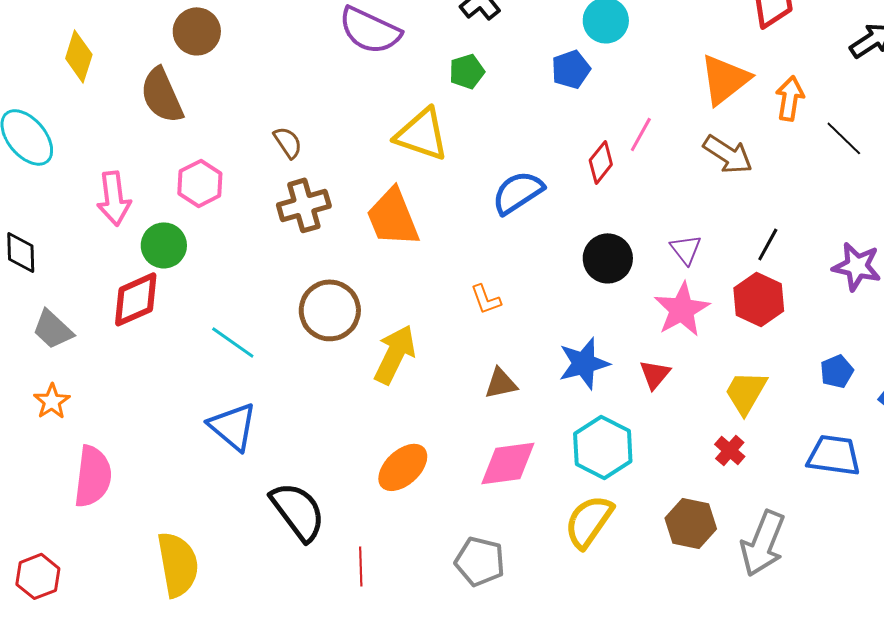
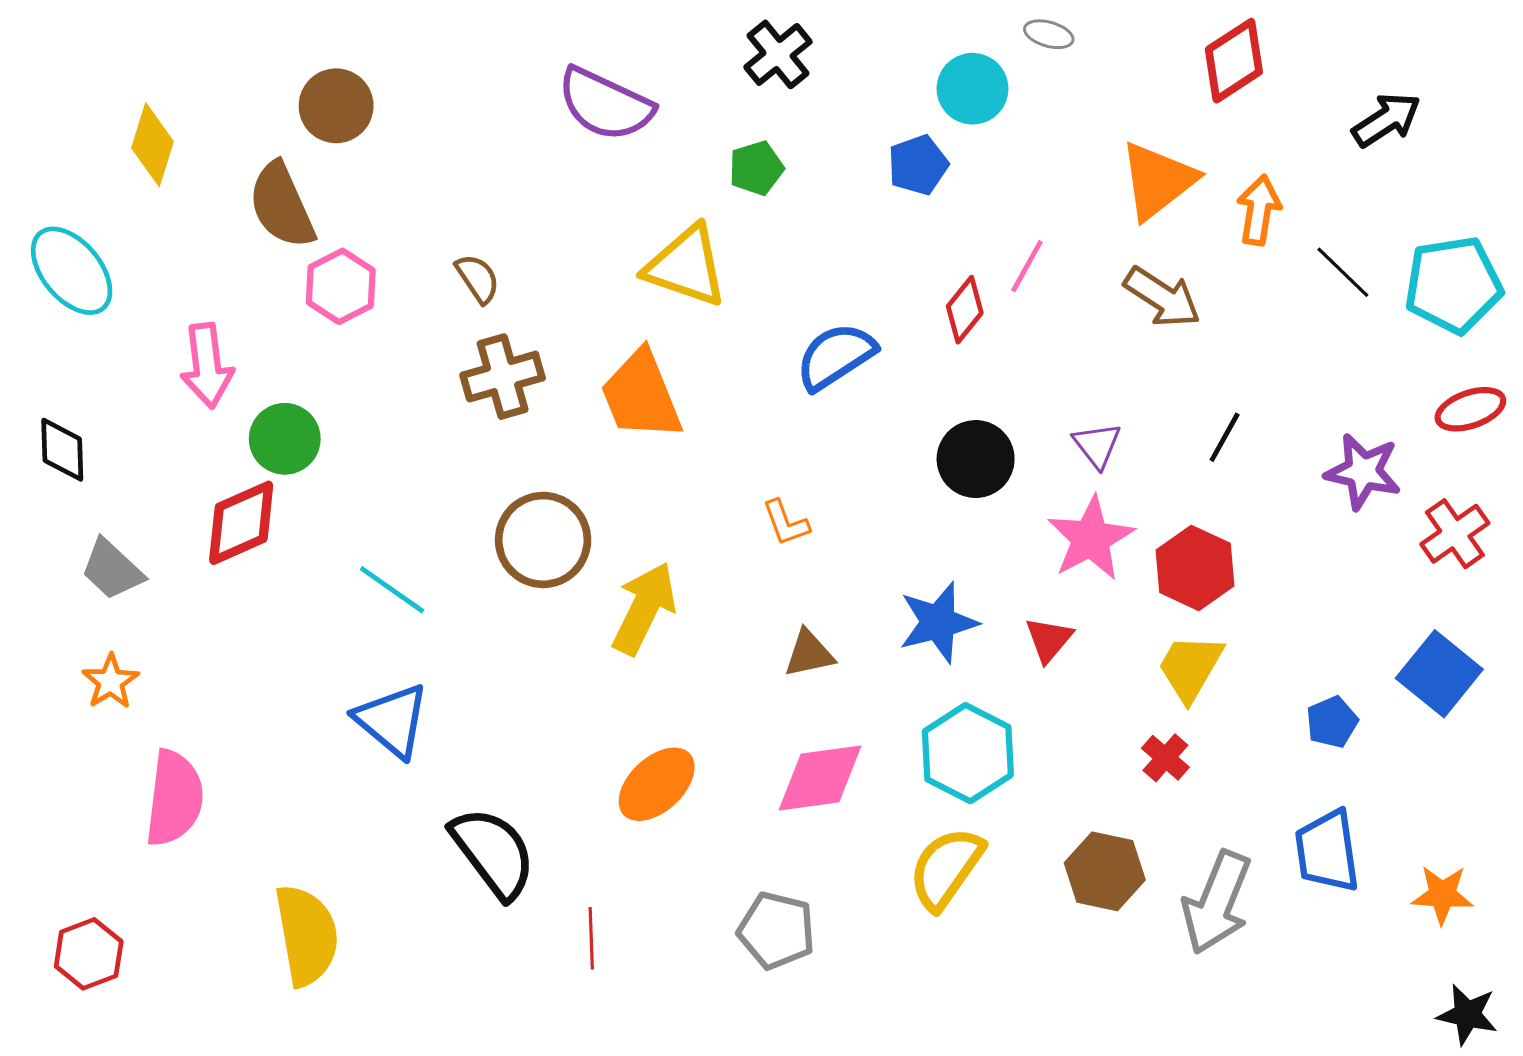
pink hexagon: (200, 183) -> (341, 286), moved
red hexagon: (759, 299) -> (1195, 568), moved
blue pentagon: (837, 371) -> (1332, 722), moved
blue trapezoid: (834, 455) -> (1327, 851), moved, turned -106

